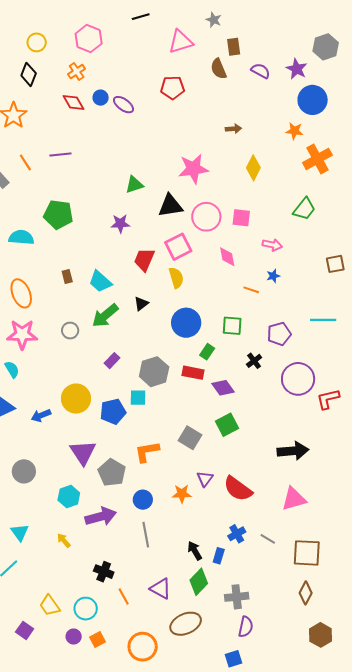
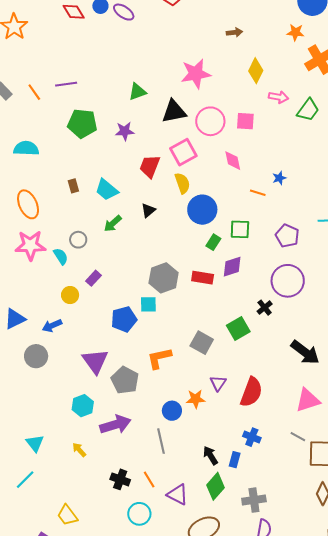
purple line: (60, 154) -> (66, 84), moved
orange line: (25, 162) -> (34, 92), moved
green pentagon: (58, 214) -> (82, 124), moved
pink arrow: (272, 245) -> (279, 97), moved
green arrow: (105, 316) -> (113, 224), size x0.7
blue circle: (186, 323) -> (202, 210), moved
purple pentagon: (279, 334) -> (287, 236), turned -30
green rectangle: (207, 352) -> (213, 242), moved
purple rectangle: (112, 361) -> (94, 278), moved
black cross: (254, 361) -> (265, 308), moved
cyan semicircle: (12, 369) -> (61, 256), moved
purple circle: (298, 379) -> (288, 281), moved
purple diamond: (223, 388) -> (232, 267), moved, turned -70
yellow circle: (76, 399) -> (70, 295), moved, size x0.6
black arrow: (293, 451) -> (305, 352), turned 44
gray circle: (24, 471) -> (36, 356), moved
red semicircle: (238, 489) -> (251, 392), turned -104
blue circle: (143, 500) -> (172, 411), moved
blue cross: (237, 534) -> (252, 437), turned -36
gray line: (268, 539) -> (298, 437), moved
orange line: (124, 597) -> (149, 479), moved
cyan circle: (86, 609) -> (139, 514), moved

